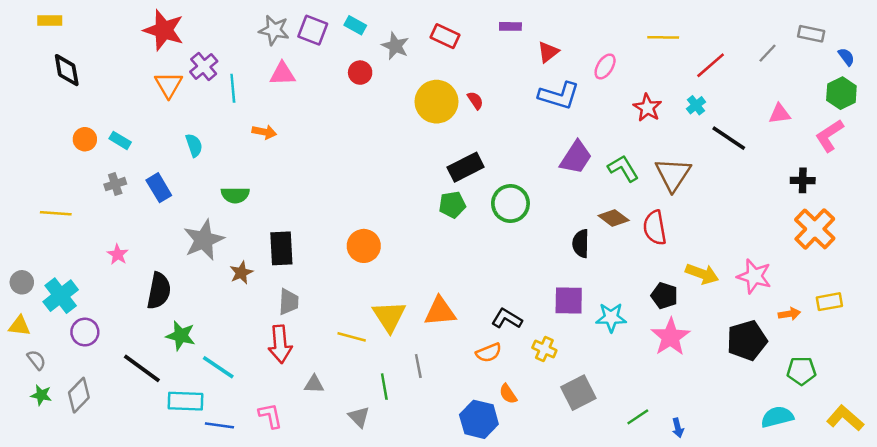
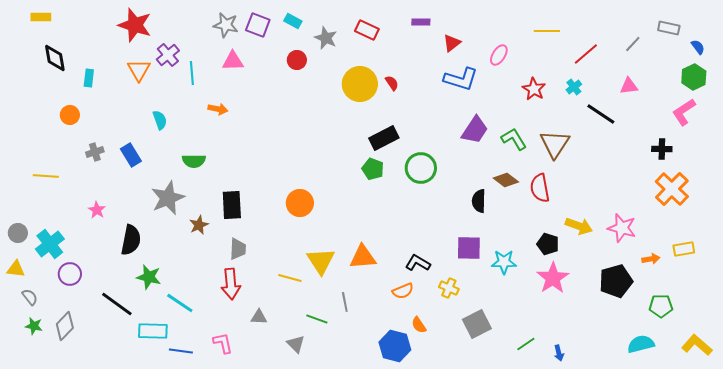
pink triangle: (780, 114) -> (629, 86), moved
cyan rectangle: (120, 140) -> (89, 78), moved, turned 66
green pentagon: (452, 205) -> (373, 169), turned 30
green line: (384, 387) -> (317, 319), turned -60

